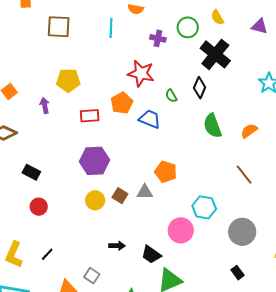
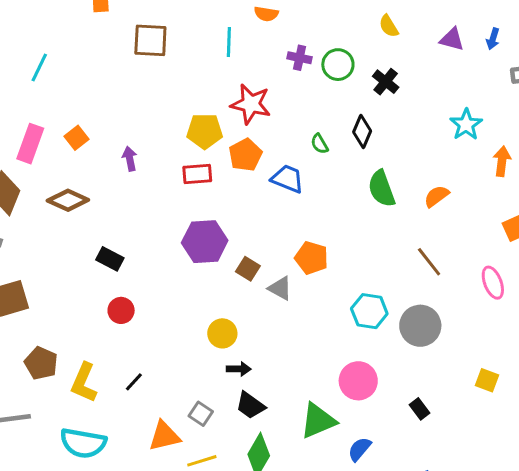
green circle: (188, 27) -> (338, 65), moved
black cross: (215, 54) -> (386, 82), size x0.6
red star: (141, 73) -> (251, 104), moved
yellow pentagon: (68, 80) -> (205, 131), moved
gray triangle: (145, 192) -> (280, 288), turned 30
brown square: (120, 196) -> (248, 269), moved
yellow circle: (95, 200) -> (222, 333), moved
pink circle: (181, 230) -> (358, 381), moved
gray circle: (242, 232) -> (420, 326), moved
black trapezoid: (151, 255) -> (250, 405), moved

